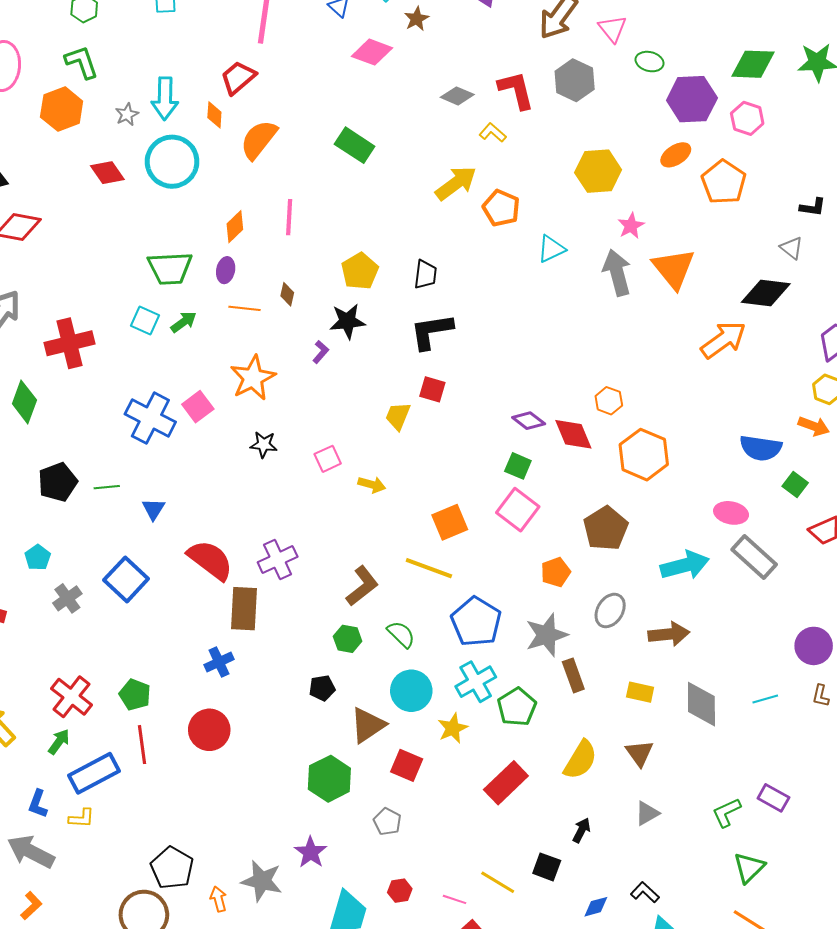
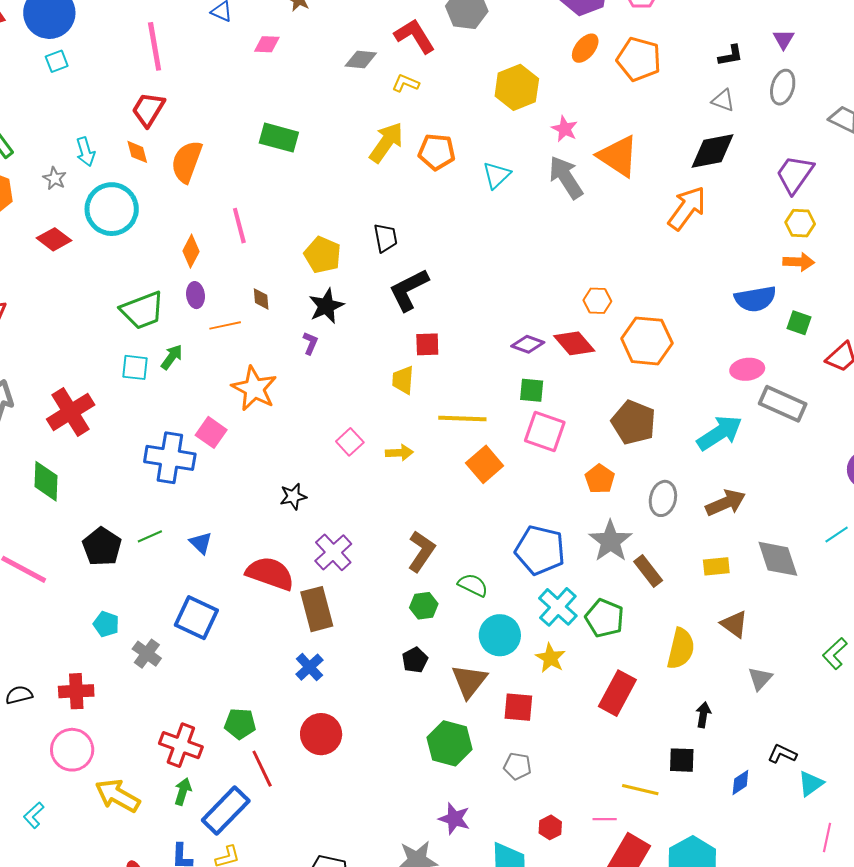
pink diamond: (372, 52) -> (267, 44), size x0.7
cyan arrow: (165, 99) -> (86, 152), size x0.7
black star: (264, 445) -> (293, 496), moved
yellow line: (429, 568) -> (462, 418), moved

